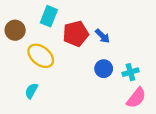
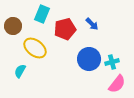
blue arrow: (102, 36) -> (92, 24), moved
blue circle: (104, 69) -> (89, 59), size x1.5
cyan semicircle: (31, 91) -> (20, 71), moved

